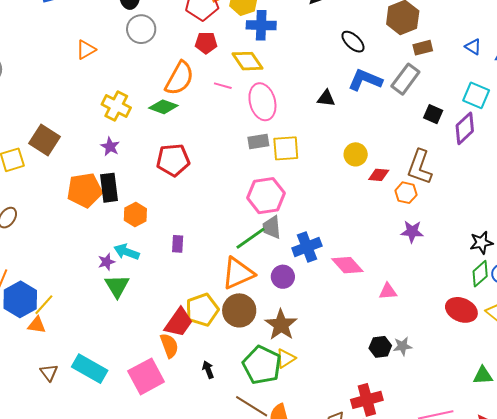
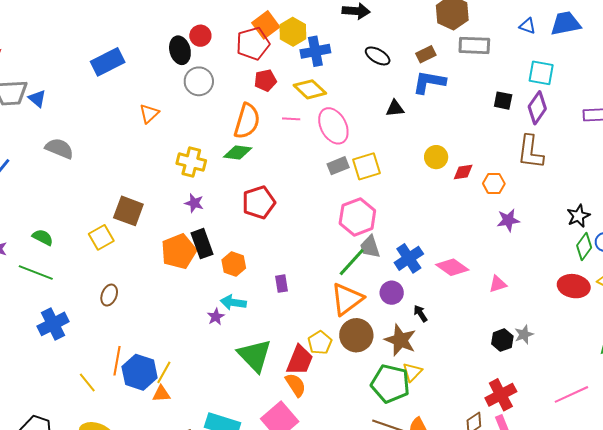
black ellipse: (353, 42) -> (378, 56), moved
brown rectangle: (423, 48) -> (426, 54), moved
gray rectangle: (405, 79) -> (474, 45), moved, turned 68
brown L-shape: (420, 167) -> (530, 152), moved
green triangle: (117, 286) -> (255, 355), moved, size x1.4
yellow pentagon: (202, 310) -> (320, 343), size x0.7
black arrow: (208, 370) -> (420, 313), moved

